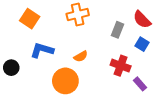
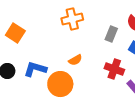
orange square: (30, 19) -> (15, 33), moved
blue L-shape: (42, 50) -> (35, 69), moved

